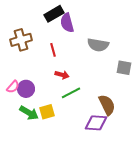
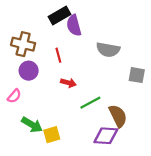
brown cross: (21, 40) -> (23, 44), turned 30
purple circle: (26, 89) -> (29, 71), moved
green line: (71, 93) -> (90, 103), moved
yellow square: (47, 112) -> (52, 135), moved

